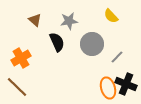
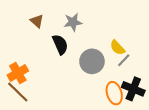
yellow semicircle: (111, 16) -> (117, 48), moved
gray circle: (92, 44) -> (92, 61), moved
orange cross: (21, 58) -> (18, 73), moved

